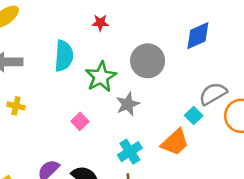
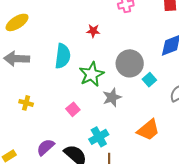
yellow cross: (16, 106) -> (26, 103), moved
cyan square: (194, 116) -> (149, 80), moved
cyan cross: (130, 152) -> (99, 137), moved

